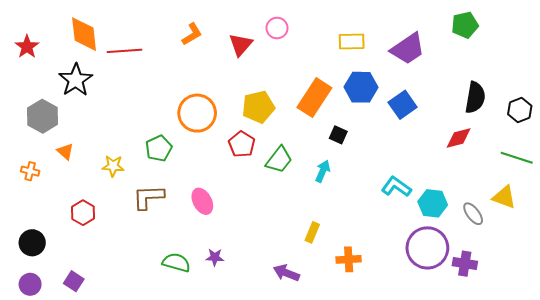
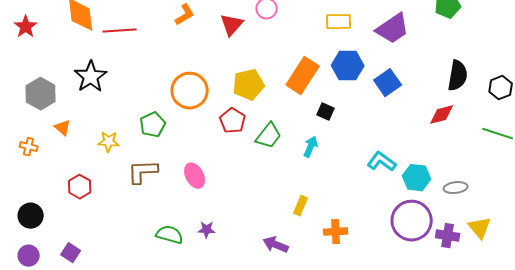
black star: (76, 80) -> (91, 77), moved
yellow triangle: (504, 197) -> (480, 228), moved, turned 30
gray ellipse: (473, 214) -> (456, 188), turned -60

